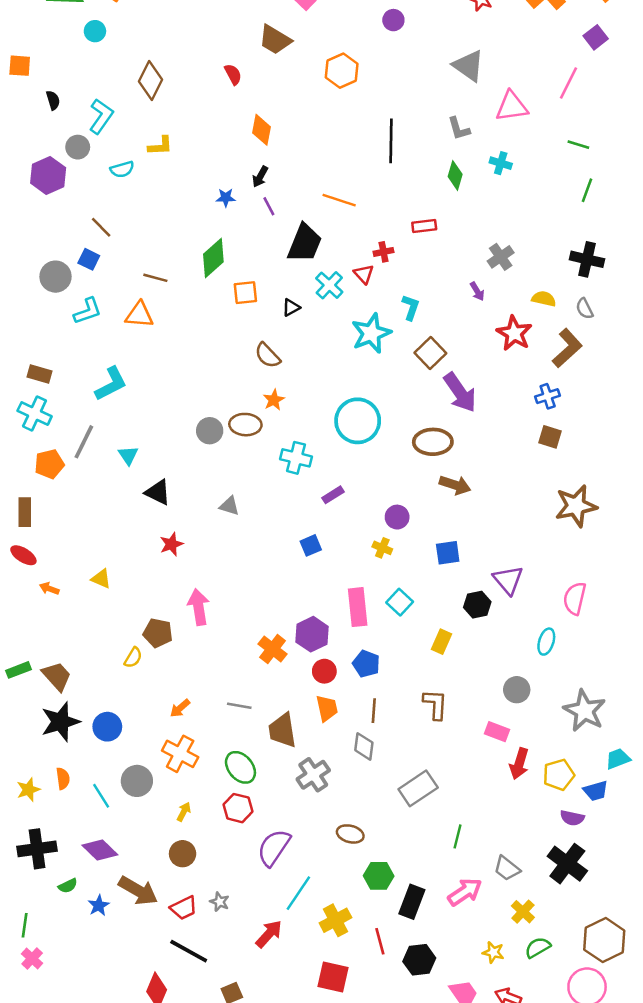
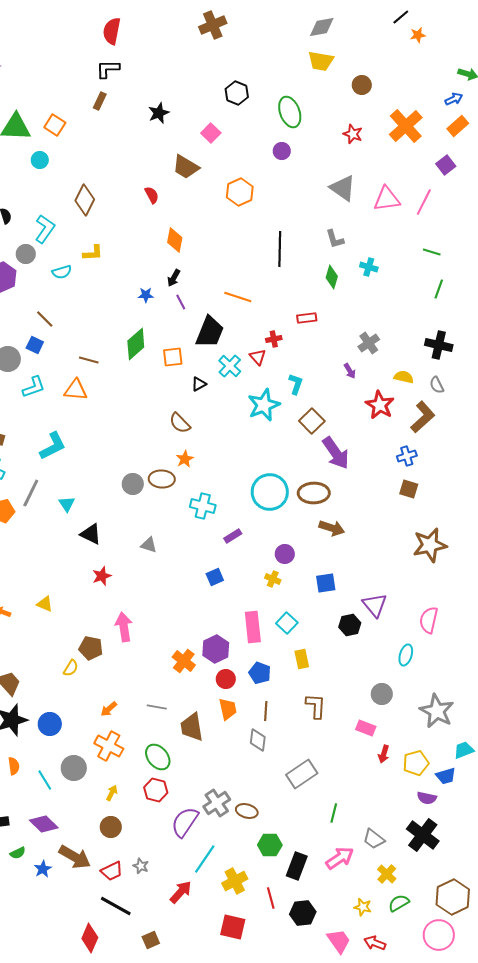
pink triangle: (512, 106) -> (387, 199), moved
orange square: (245, 293) -> (173, 357), moved
cyan circle: (358, 421) -> (270, 492), moved
yellow rectangle: (441, 642) -> (302, 659), moved, turned -36
red arrow: (519, 764) -> (384, 754), size x0.7
gray cross: (313, 775) -> (217, 803), moved

